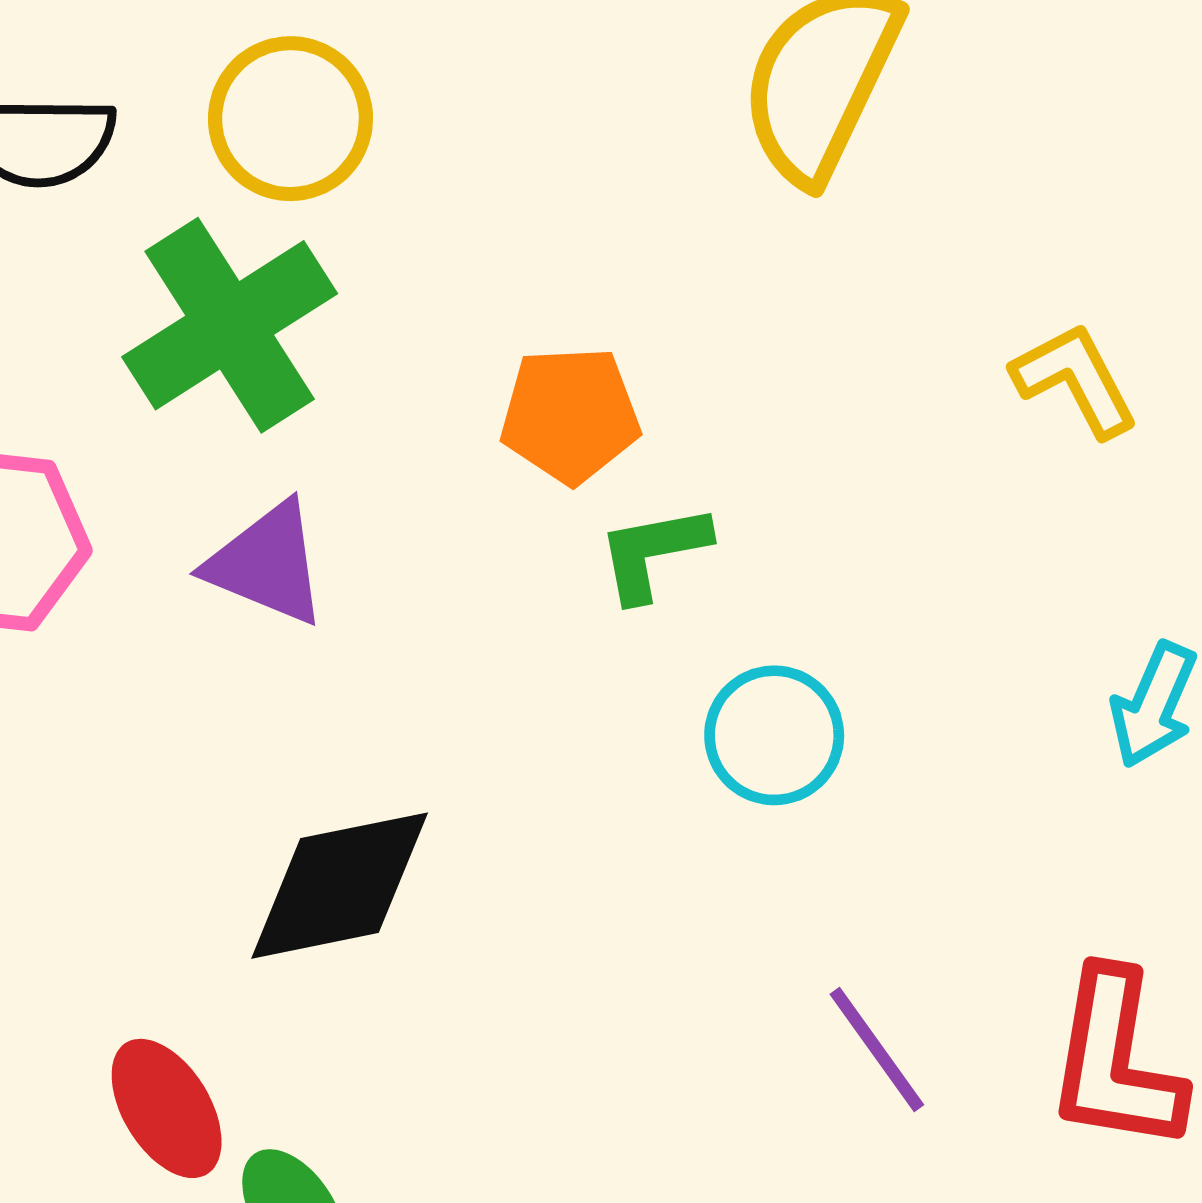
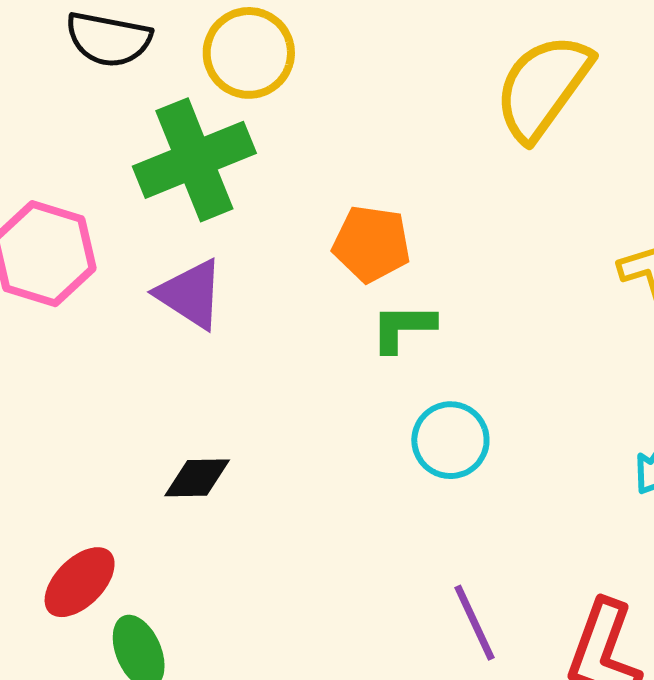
black diamond: (340, 886) -> (197, 478), size x0.6
red ellipse: (167, 1108) -> (80, 582), turned 66

